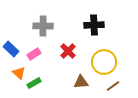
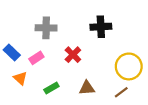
yellow circle: (104, 62) -> (129, 66), moved
green rectangle: (34, 83) -> (51, 88), moved

